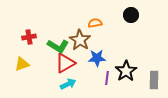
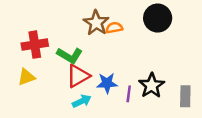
black circle: (131, 15) -> (158, 18), size x1.5
red cross: (29, 37) -> (35, 45), size x1.5
brown star: (80, 40) -> (96, 23), moved
blue star: (97, 58) -> (107, 83), moved

